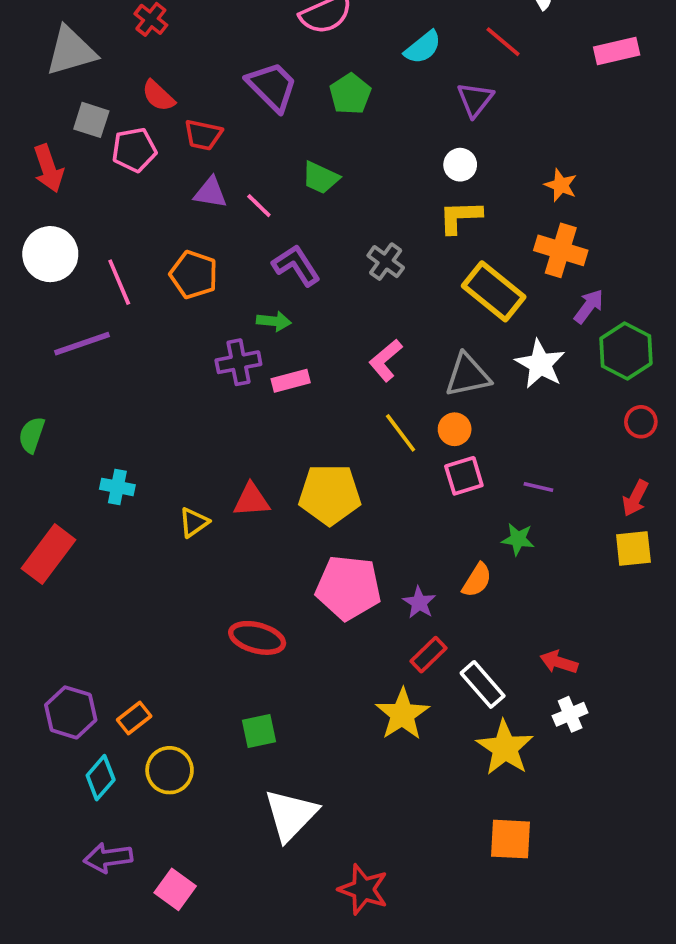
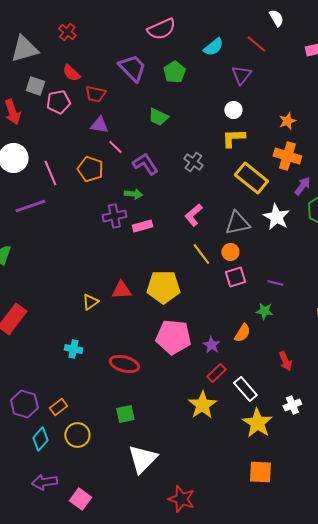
orange star: (561, 185) -> (287, 121), turned 30
pink line: (259, 206) -> (115, 147), moved
cyan cross: (117, 487) -> (73, 349), moved
red arrow: (559, 662) -> (285, 361), moved, turned -132

